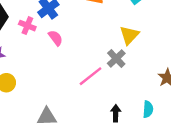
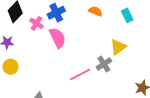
pink semicircle: (56, 38) -> (58, 38), size x1.5

